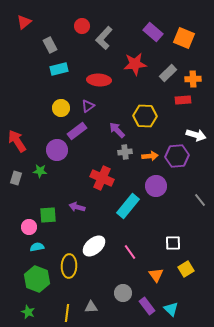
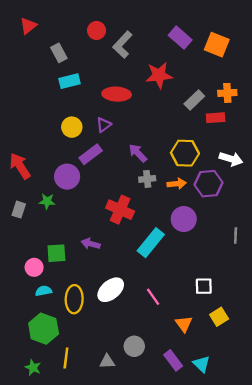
gray rectangle: (168, 73) -> (194, 100), moved
yellow hexagon: (145, 116) -> (185, 153), moved
gray line: (200, 200) -> (236, 236), turned 40
yellow ellipse: (69, 266) -> (74, 299), moved
gray circle: (123, 293) -> (134, 346), moved
yellow line: (67, 313) -> (66, 358), moved

